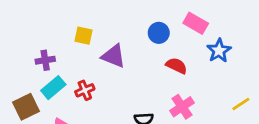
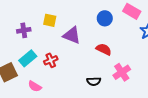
purple cross: (45, 60) -> (24, 30), moved
red semicircle: (177, 66) -> (104, 49), moved

